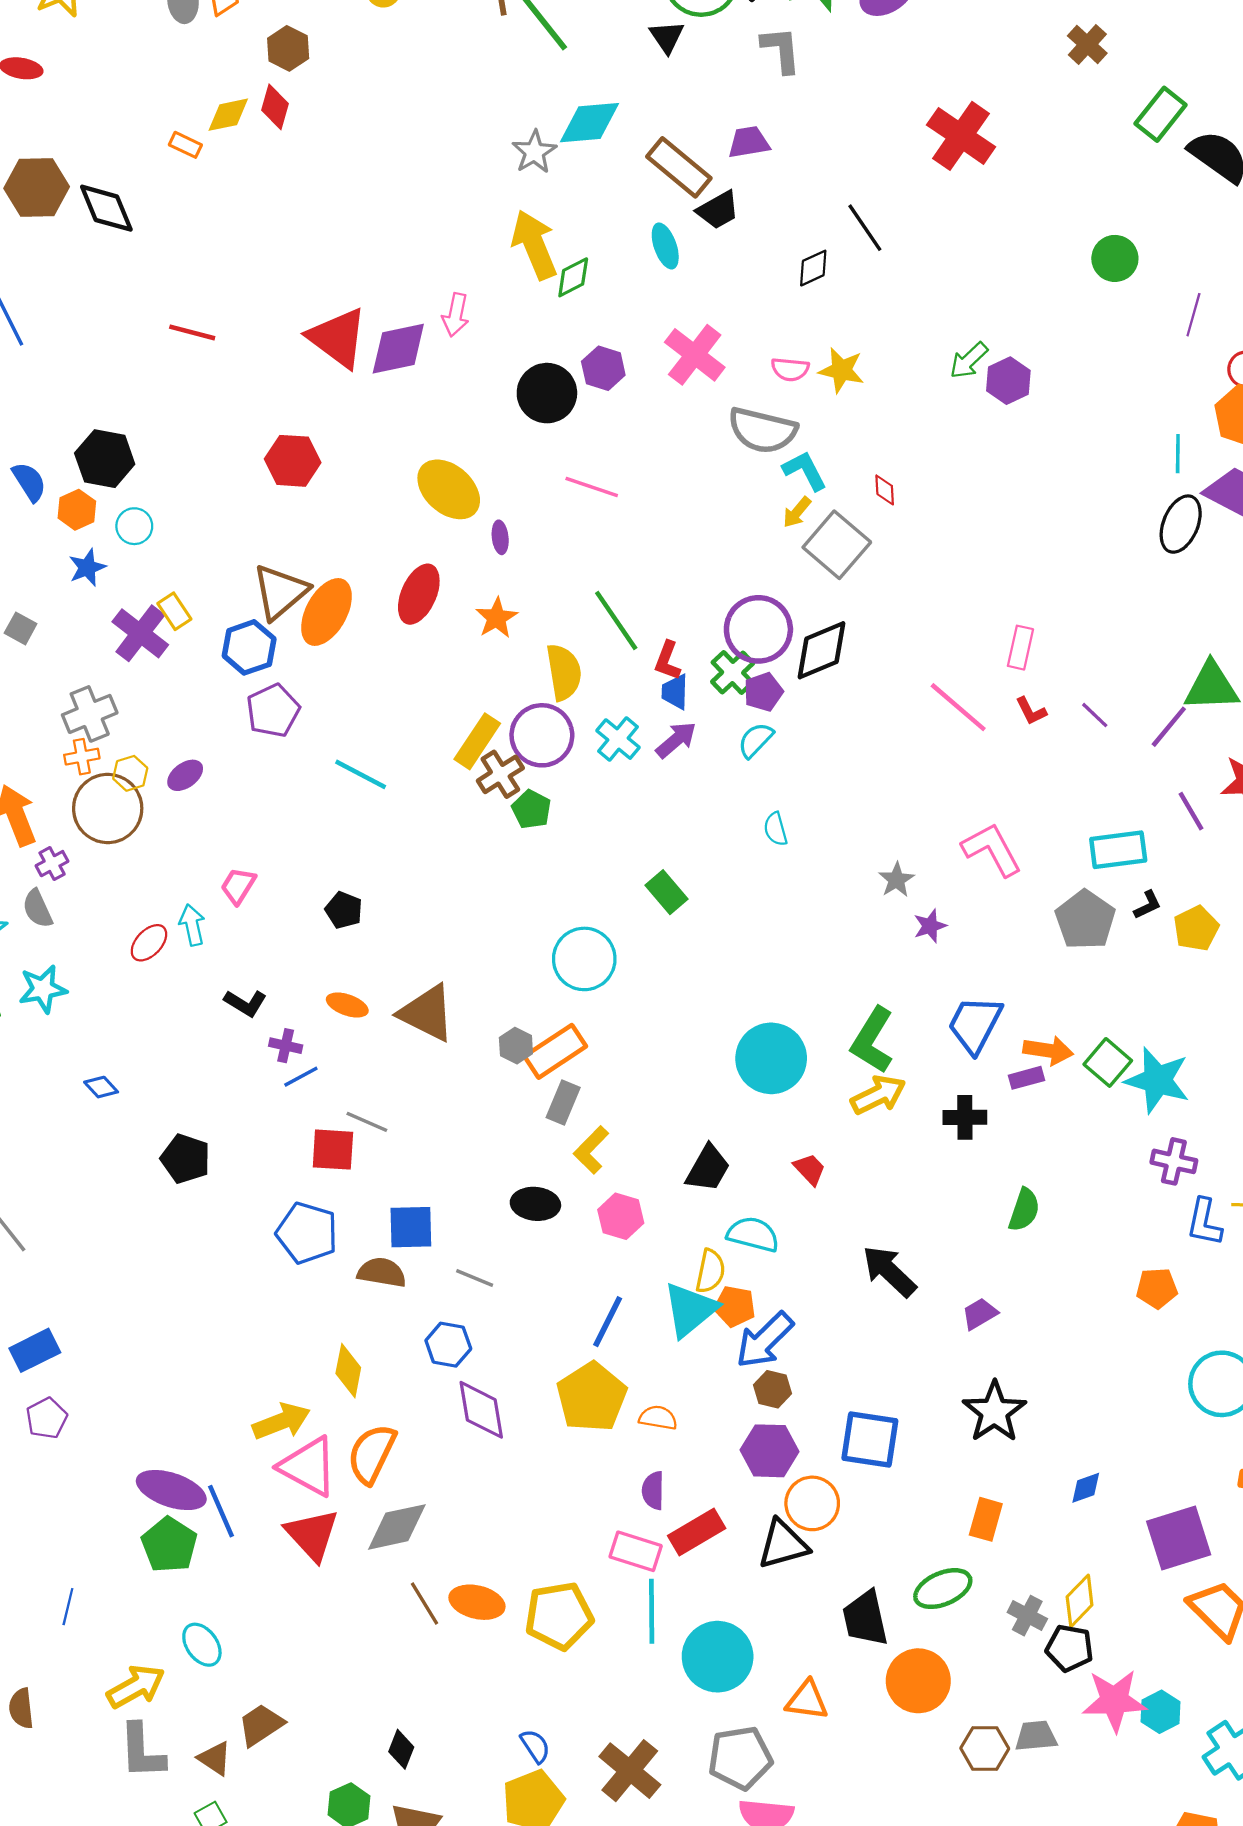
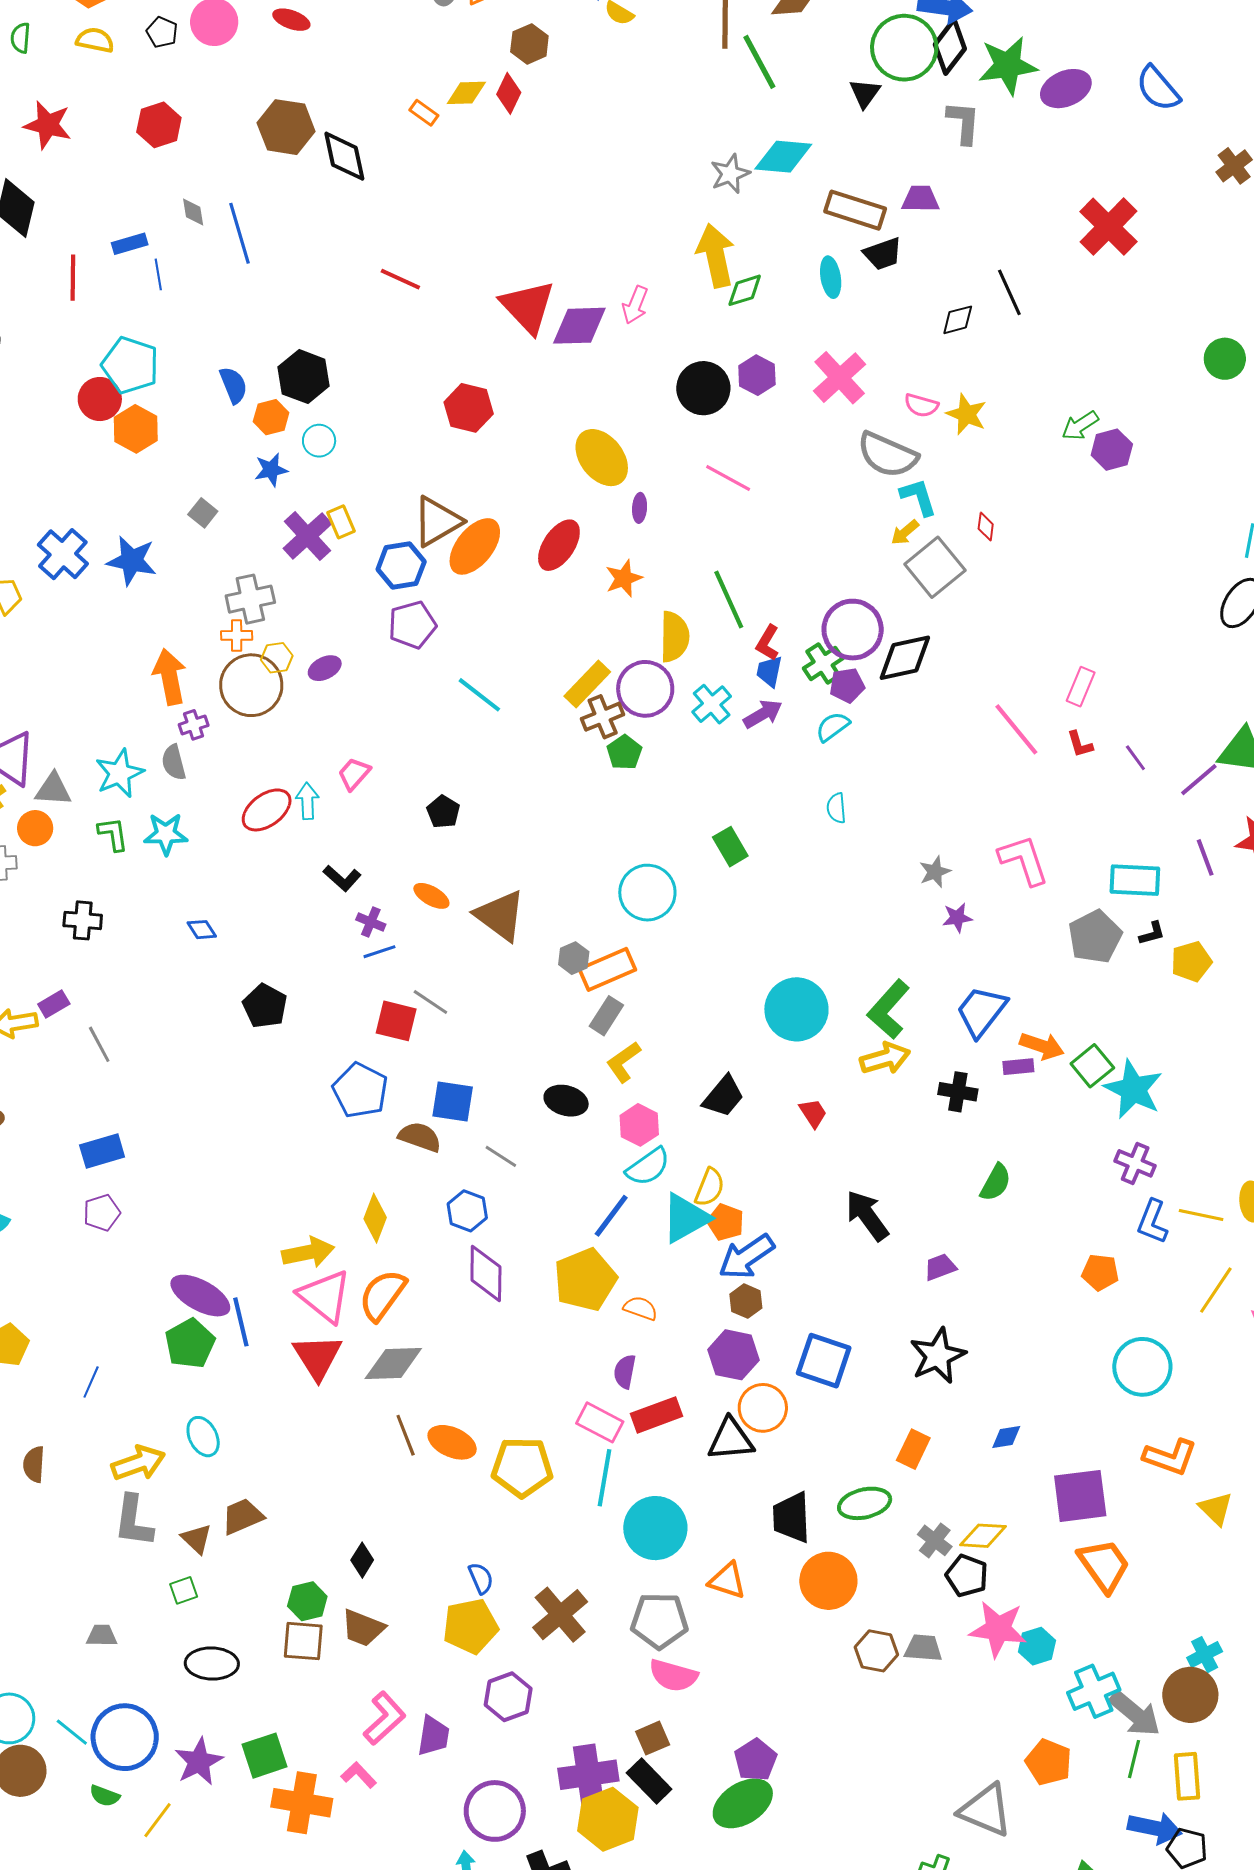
brown rectangle: (679, 167) -> (855, 210), turned -32
red ellipse: (149, 943) -> (267, 810), size x1.4
cyan semicircle: (753, 1234) -> (648, 1167), moved, turned 120
yellow diamond: (1080, 1601) -> (983, 1536), turned 39

